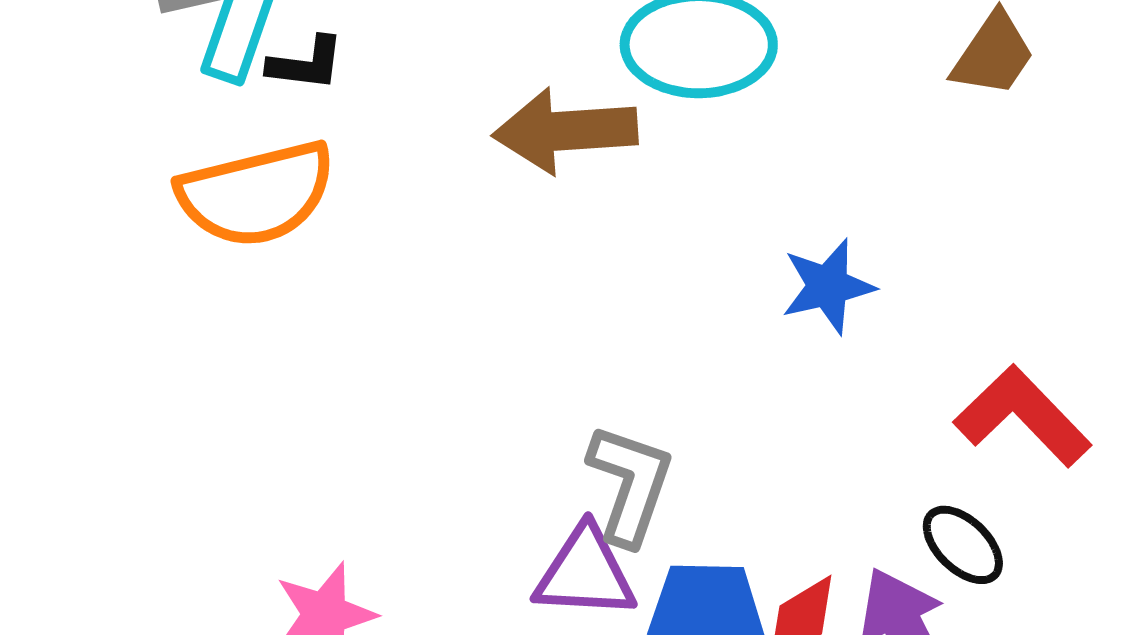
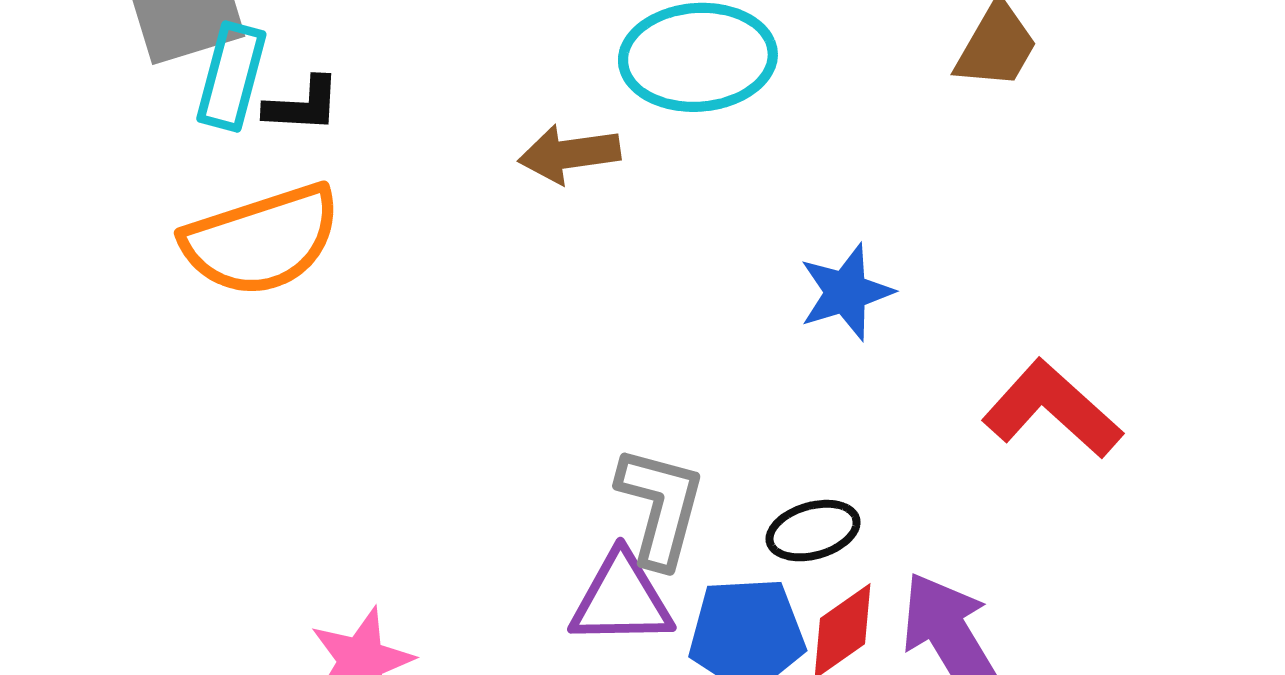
brown arrow: (565, 131) -> (569, 154), size x0.7
black ellipse: (963, 545) -> (813, 531), moved, turned -56

